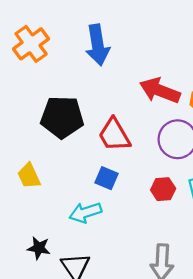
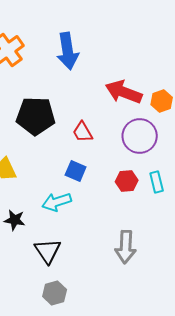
red trapezoid: (114, 135) -> (83, 132), size x0.7
black star: (39, 248) -> (15, 220), moved

